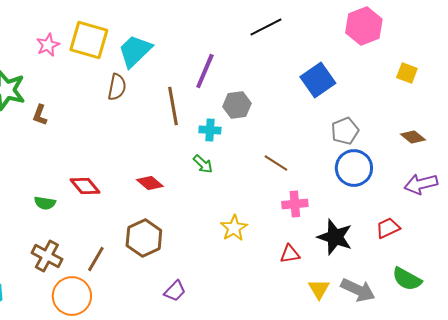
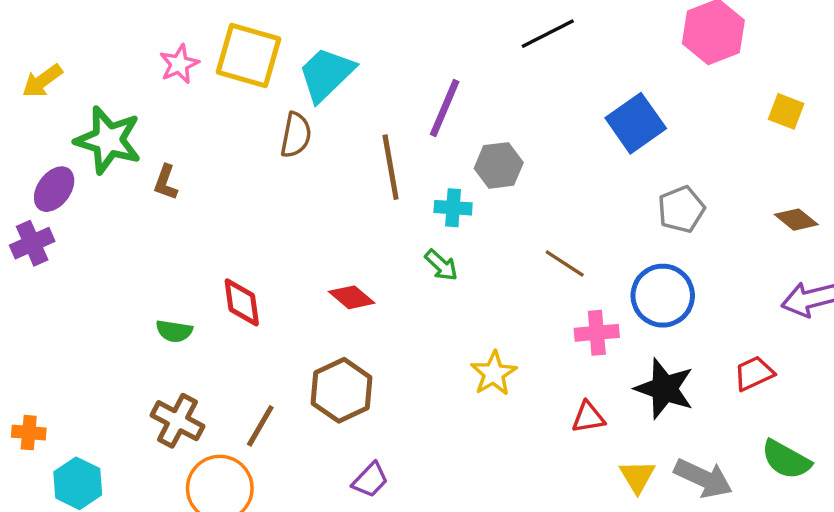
blue circle: (354, 168) -> (663, 296), moved
red diamond: (85, 186) -> (242, 302), turned 32
purple trapezoid: (175, 291) -> (370, 480), moved

